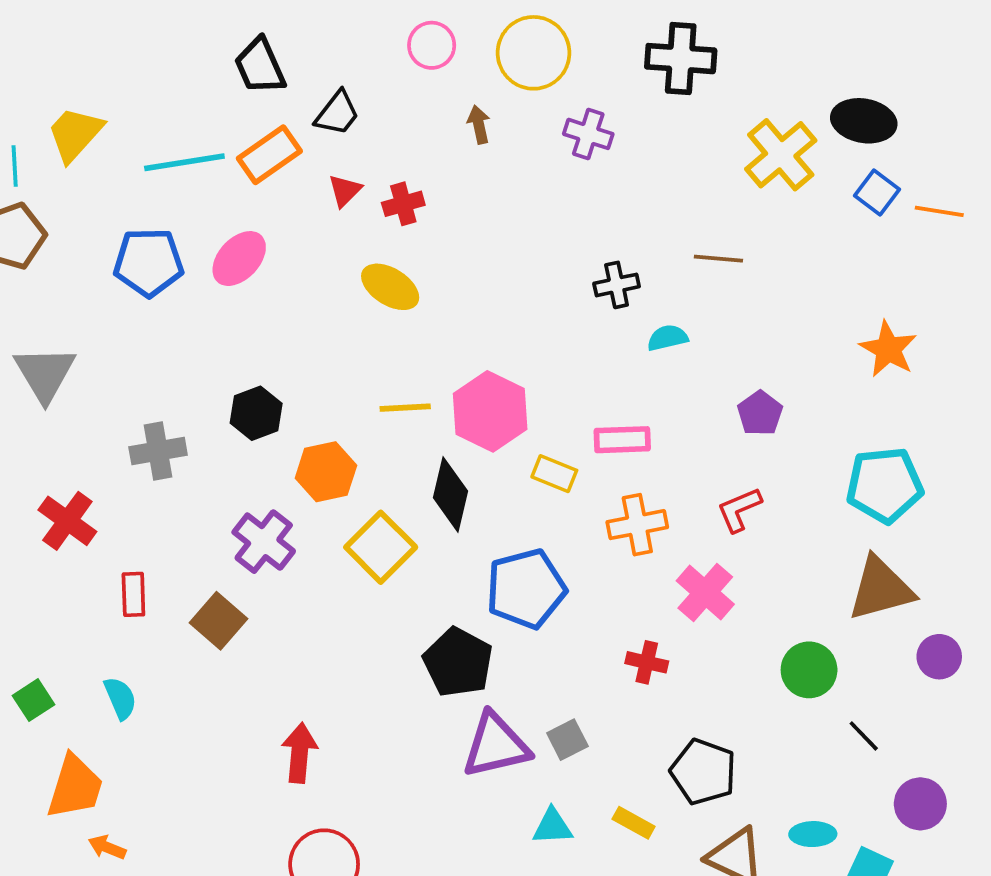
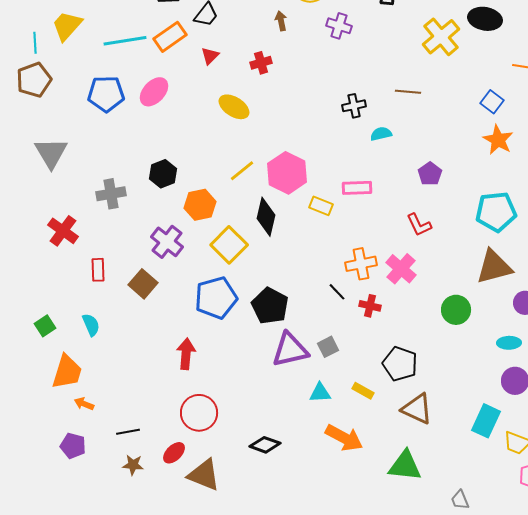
blue square: (877, 192) -> (492, 102), moved
red cross: (403, 204) -> (261, 63), moved
yellow line: (405, 408) -> (242, 171), turned -36
red L-shape: (739, 509) -> (419, 225), turned -92
orange cross: (637, 525) -> (361, 264), moved
blue pentagon: (526, 589) -> (216, 298), moved
black line: (864, 736) -> (337, 292), moved
cyan ellipse: (813, 834) -> (509, 343), moved

